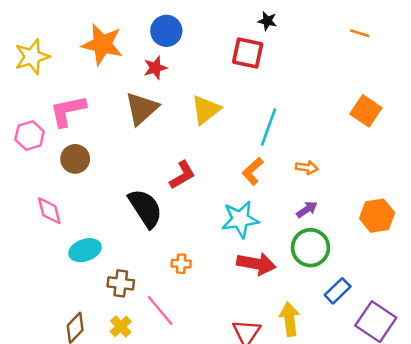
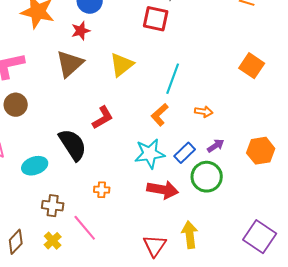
purple arrow: (307, 209) -> (216, 146), moved
cyan ellipse: (85, 250) -> (35, 166), moved
blue rectangle: (338, 291) -> (185, 153), moved

